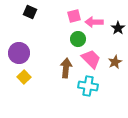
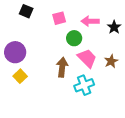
pink square: (74, 16) -> (59, 18), moved
cyan cross: (88, 86) -> (84, 85), turned -30

